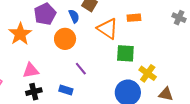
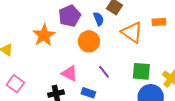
green square: (125, 53) -> (141, 71), moved
pink triangle: (31, 70) -> (70, 73), moved, turned 36

